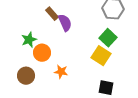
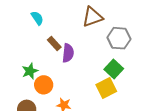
purple semicircle: (65, 23) -> (68, 53), turned 30
yellow square: (101, 56) -> (106, 88), turned 30

